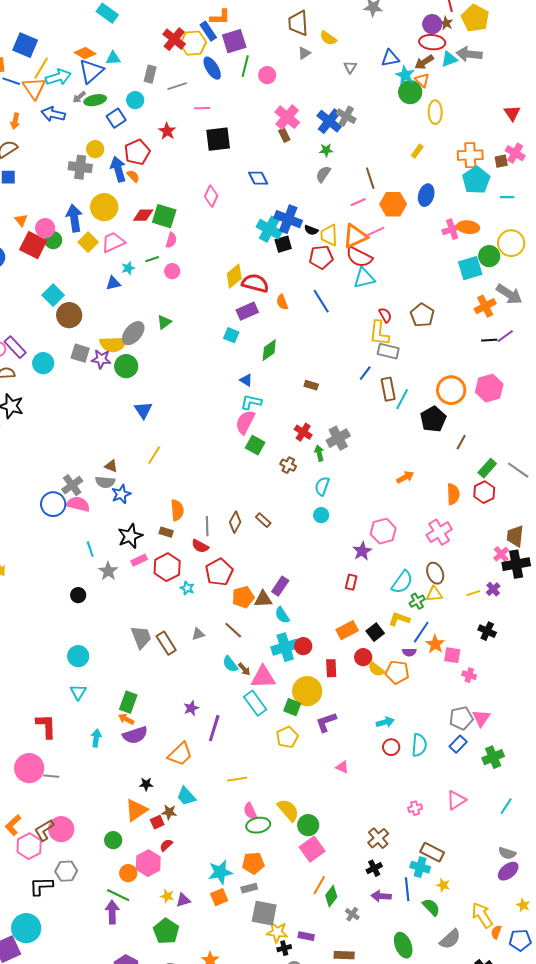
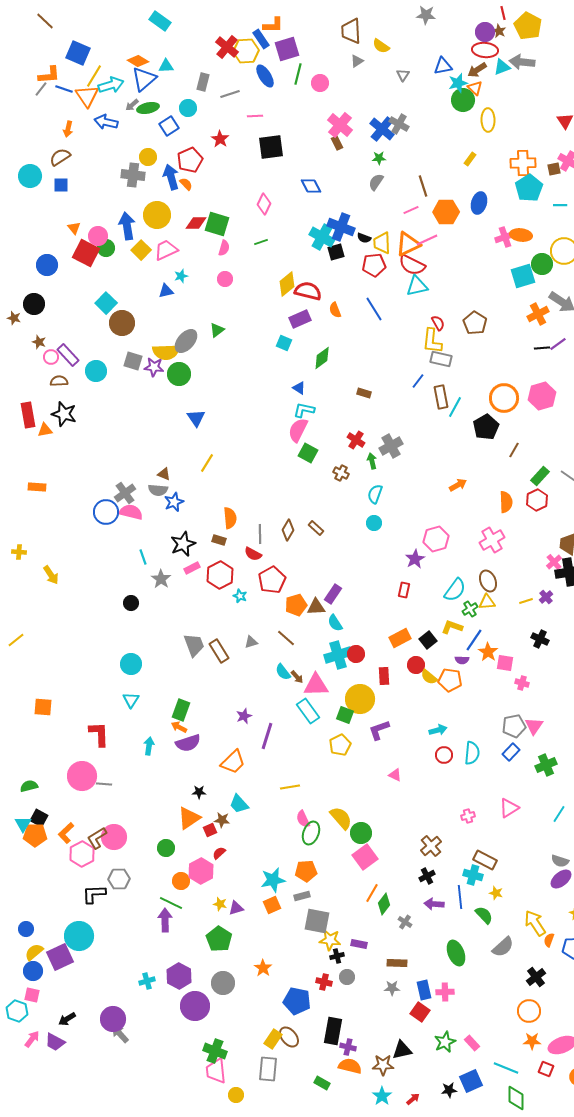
cyan star: (405, 75) -> (458, 83), turned 30
green line: (152, 259) -> (261, 242), moved
green ellipse: (258, 825) -> (311, 833), turned -60

